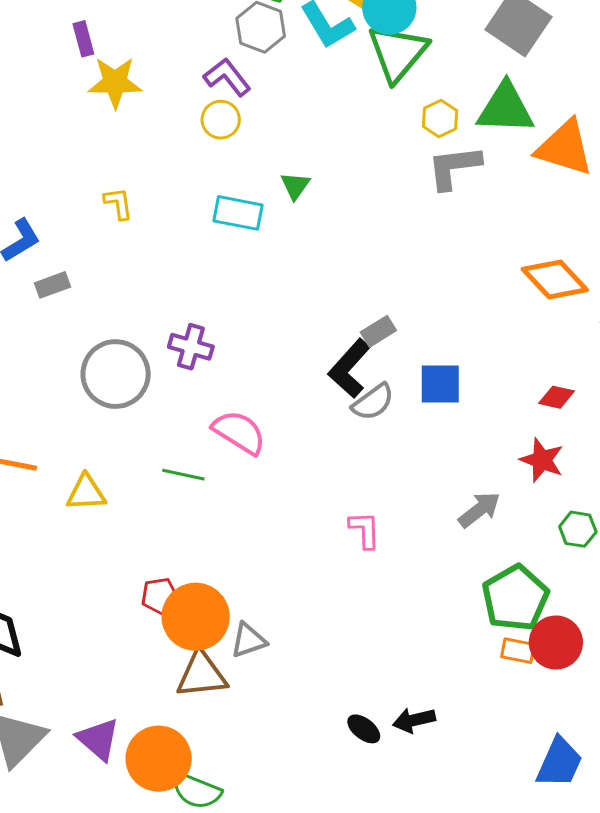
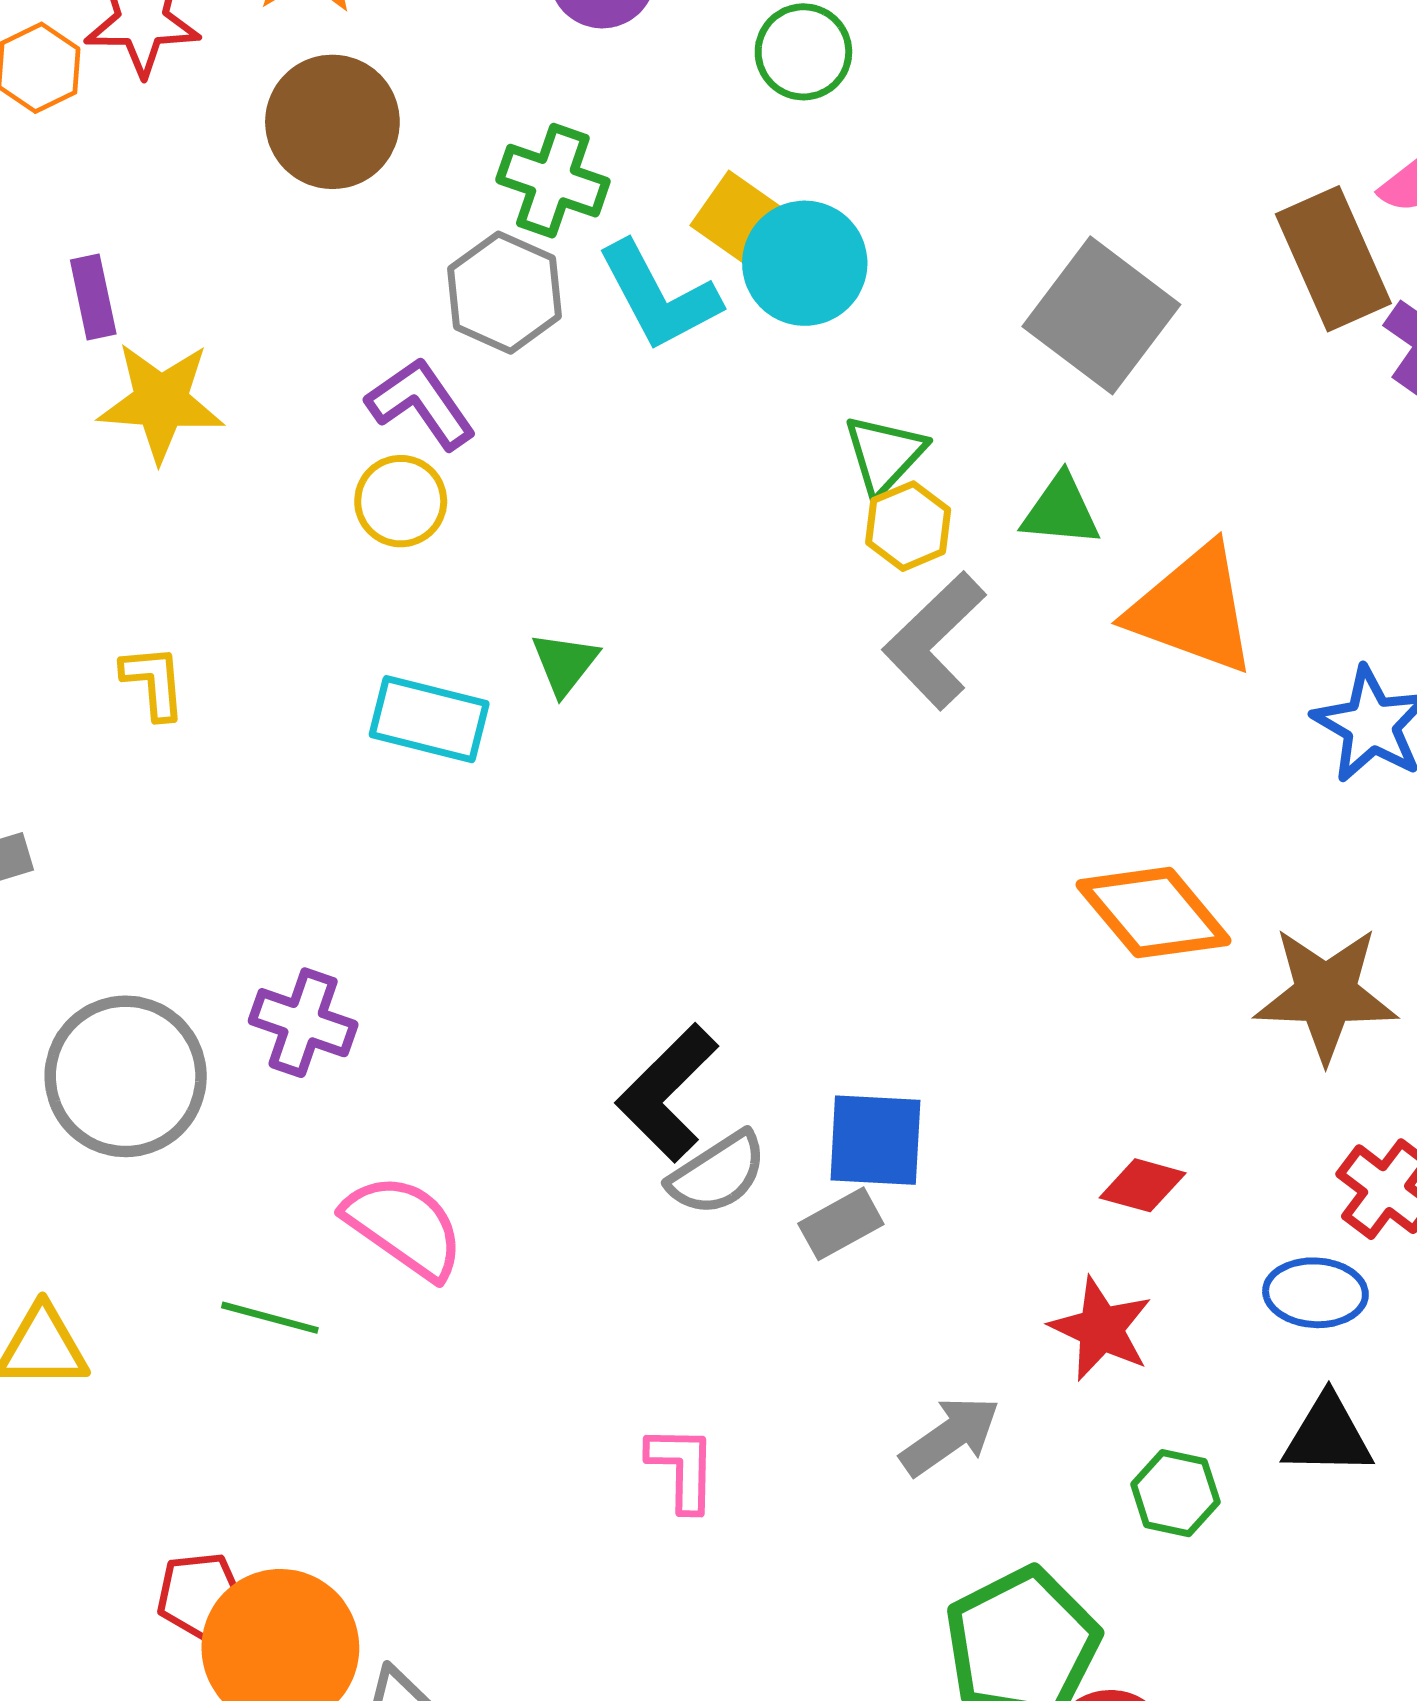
green triangle: (398, 53) -> (884, 454), moved, size x0.6
green triangle: (505, 108) -> (1061, 511), size x0.6
gray L-shape: (454, 167) -> (934, 641), turned -40
gray rectangle: (378, 331) -> (841, 1224), moved

